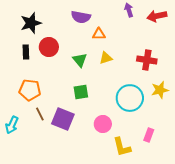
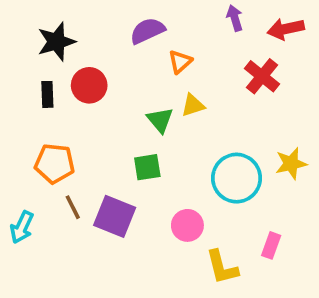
purple semicircle: (81, 17) -> (147, 31), turned 144
orange triangle: (99, 34) -> (180, 62), turned -40
green triangle: (80, 60) -> (160, 120), moved
red cross: (147, 60) -> (262, 76), moved, turned 30

